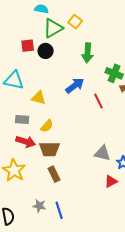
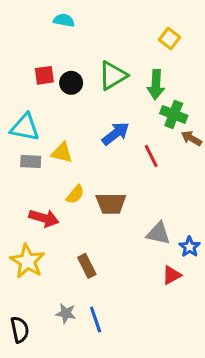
yellow square: (75, 22) -> (169, 39), moved
green triangle: (53, 28) -> (113, 76), moved
green arrow: (87, 53) -> (156, 85), moved
gray rectangle: (22, 119) -> (31, 162), moved
brown trapezoid: (49, 149) -> (111, 203), moved

